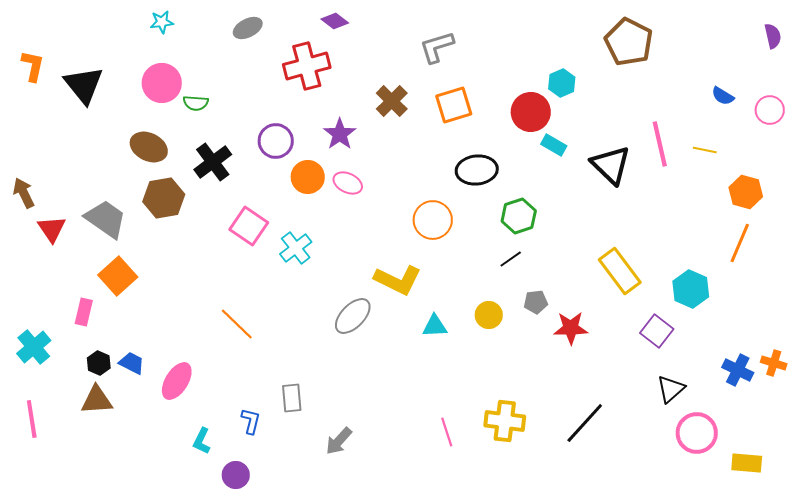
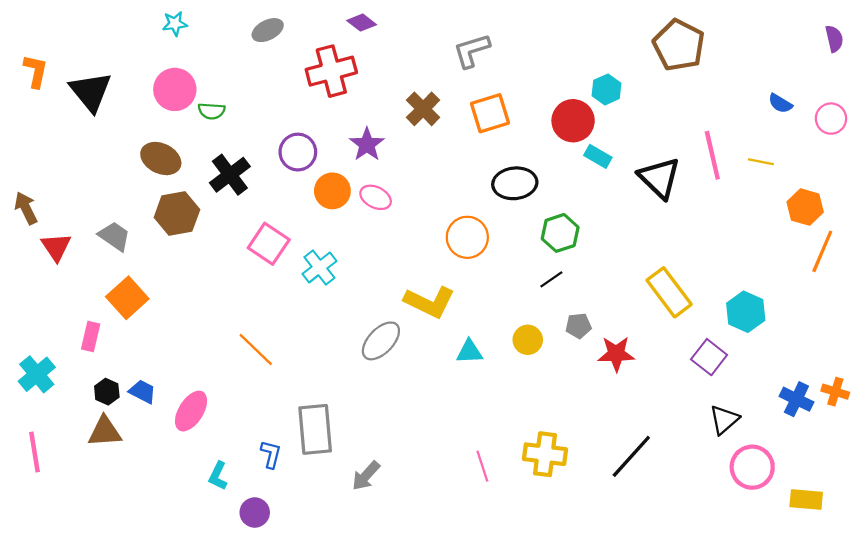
gray trapezoid: (106, 219) -> (114, 236), size x0.7
orange line: (740, 243) -> (822, 251), moved
gray rectangle: (292, 398) -> (315, 429), size x1.6

